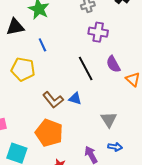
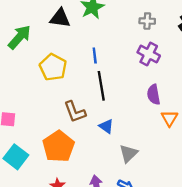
blue line: (42, 45) -> (95, 55), moved
black line: (86, 68) -> (101, 86), moved
blue triangle: (75, 98) -> (106, 126), moved

